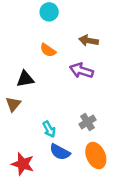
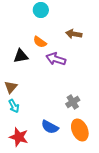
purple arrow: (81, 71) -> (56, 59), moved
black triangle: (25, 79) -> (21, 56), moved
cyan arrow: (49, 129) -> (14, 106), moved

